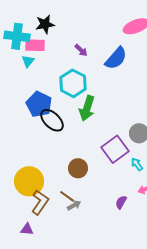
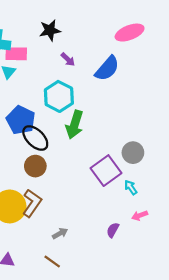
black star: (45, 24) -> (50, 30), moved
brown circle: (78, 168) -> (35, 166), moved
brown line: (67, 196) -> (52, 261), moved
brown L-shape: (40, 202) -> (32, 203), moved

